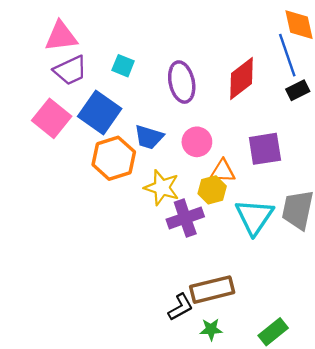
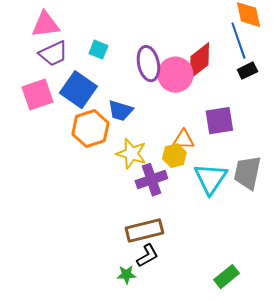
pink square: (52, 118) -> (37, 95), turned 32
pink circle: (197, 142) -> (175, 75), moved, size x1.4
brown rectangle: (212, 290) -> (144, 231), moved
green star: (211, 329) -> (126, 275), moved

